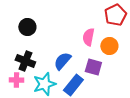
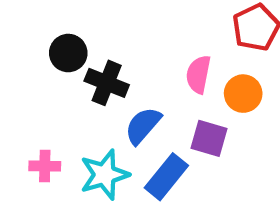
black cross: (25, 61) -> (107, 83), moved

